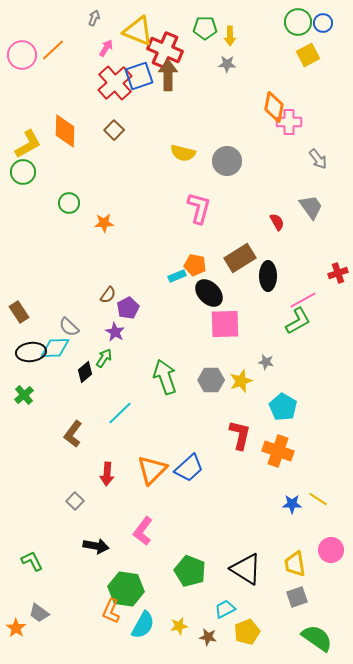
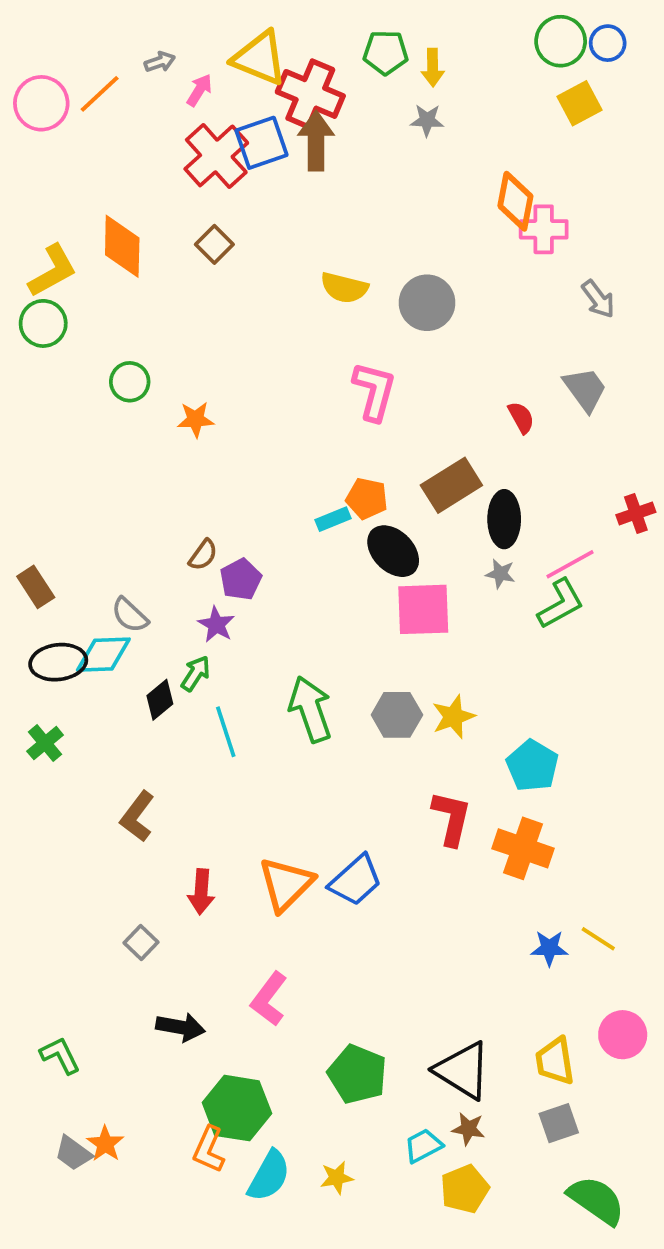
gray arrow: (94, 18) -> (160, 62), moved, turned 49
gray star: (266, 362) -> (500, 574), moved
cyan line: (120, 413) -> (226, 732), moved, turned -64
orange star: (16, 628) -> (105, 1144), moved
brown star: (208, 637) -> (468, 1129), moved

